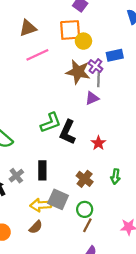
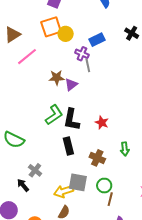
brown star: (78, 72) -> (57, 78), moved, size x0.7
purple triangle: (92, 98) -> (71, 85), moved
black rectangle: (42, 170) -> (68, 146), moved

